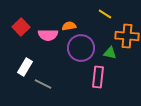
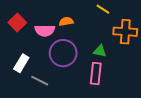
purple circle: (81, 48) -> (63, 53), moved
green triangle: (110, 53) -> (100, 51), moved

